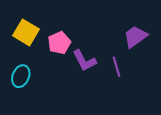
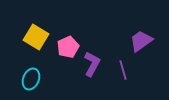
purple L-shape: (84, 61) -> (92, 64), turned -125

